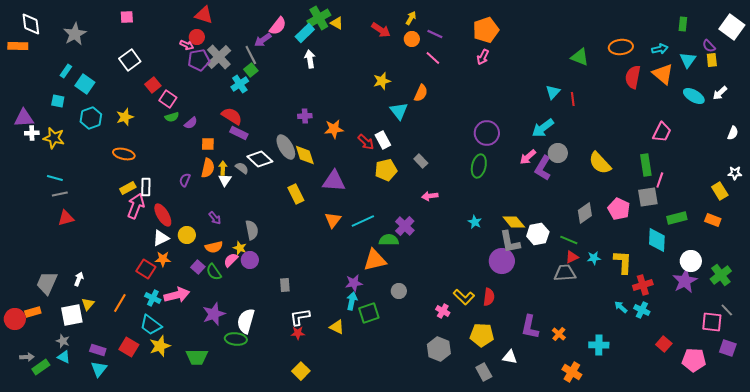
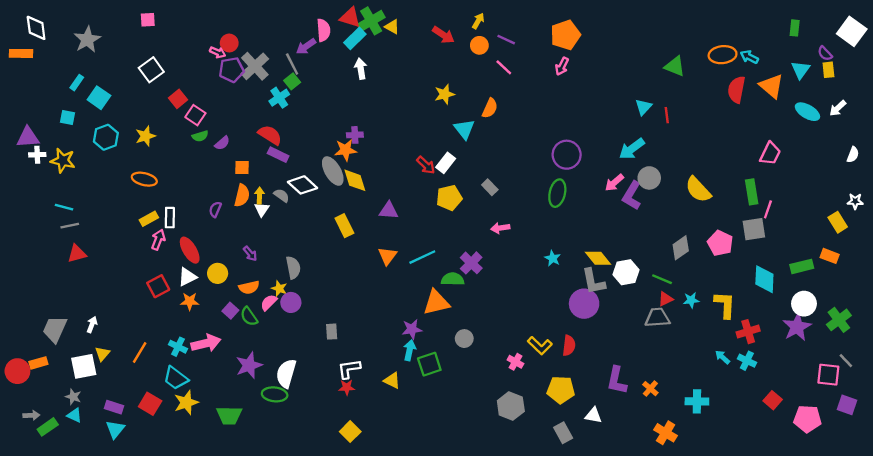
red triangle: (204, 15) -> (350, 17), moved
pink semicircle: (278, 26) -> (323, 30), turned -42
cyan arrow: (660, 49) -> (749, 57), moved, turned -140
orange star: (334, 129) -> (346, 150), moved
white rectangle: (383, 140) -> (446, 163), turned 66
purple triangle: (334, 181) -> (389, 211), size x0.7
pink arrow: (136, 206) -> (158, 240), size x0.7
green rectangle: (677, 218) -> (802, 266), moved
red square: (146, 269) -> (158, 286), moved, turned 30

